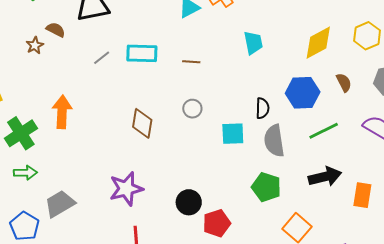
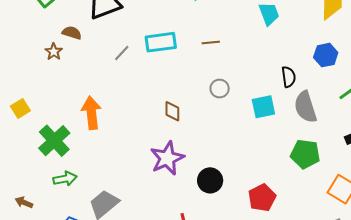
blue hexagon: (303, 93) -> (326, 55), size x0.7
brown diamond: (142, 123) -> (172, 111), size x0.7
purple star: (126, 189) -> (167, 158), moved
black circle: (189, 202) -> (210, 180), moved

